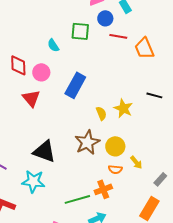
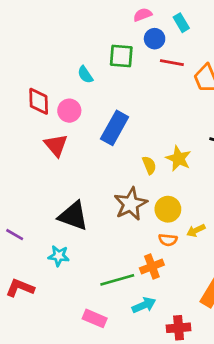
yellow arrow: (136, 162) -> (196, 231), turned 104
cyan star: (33, 181) -> (59, 256), size x0.7

